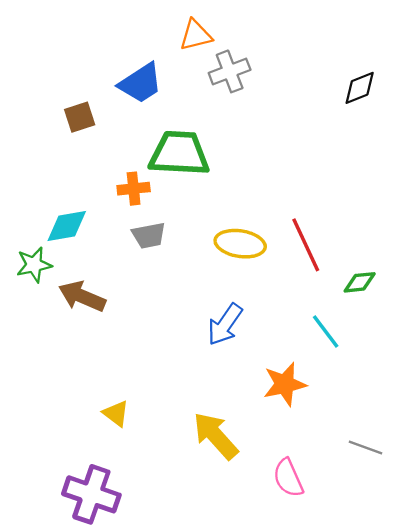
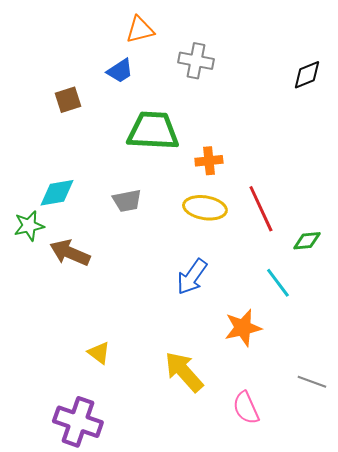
orange triangle: (196, 35) -> (140, 30), moved
gray cross: (230, 71) -> (196, 61), turned 32
blue trapezoid: (141, 83) -> (120, 71), size x0.7
orange cross: (134, 189) -> (209, 161), moved

